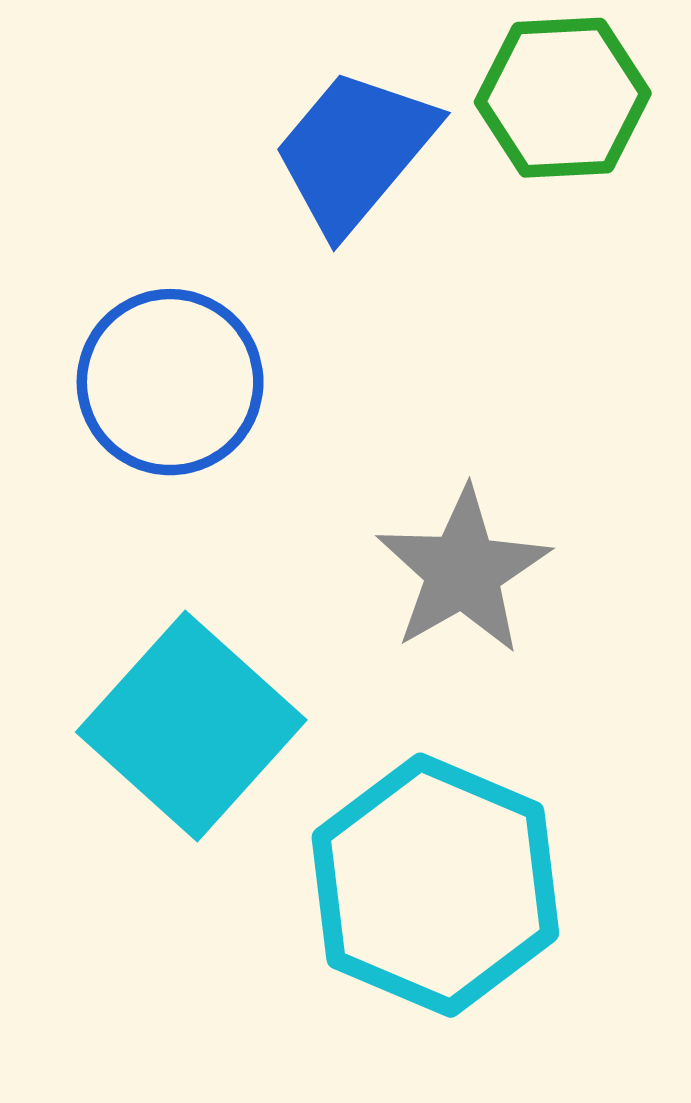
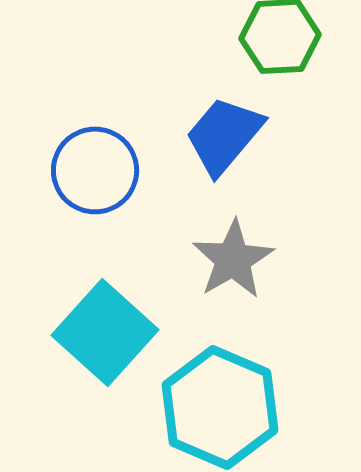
blue trapezoid: (355, 151) -> (224, 135), moved

